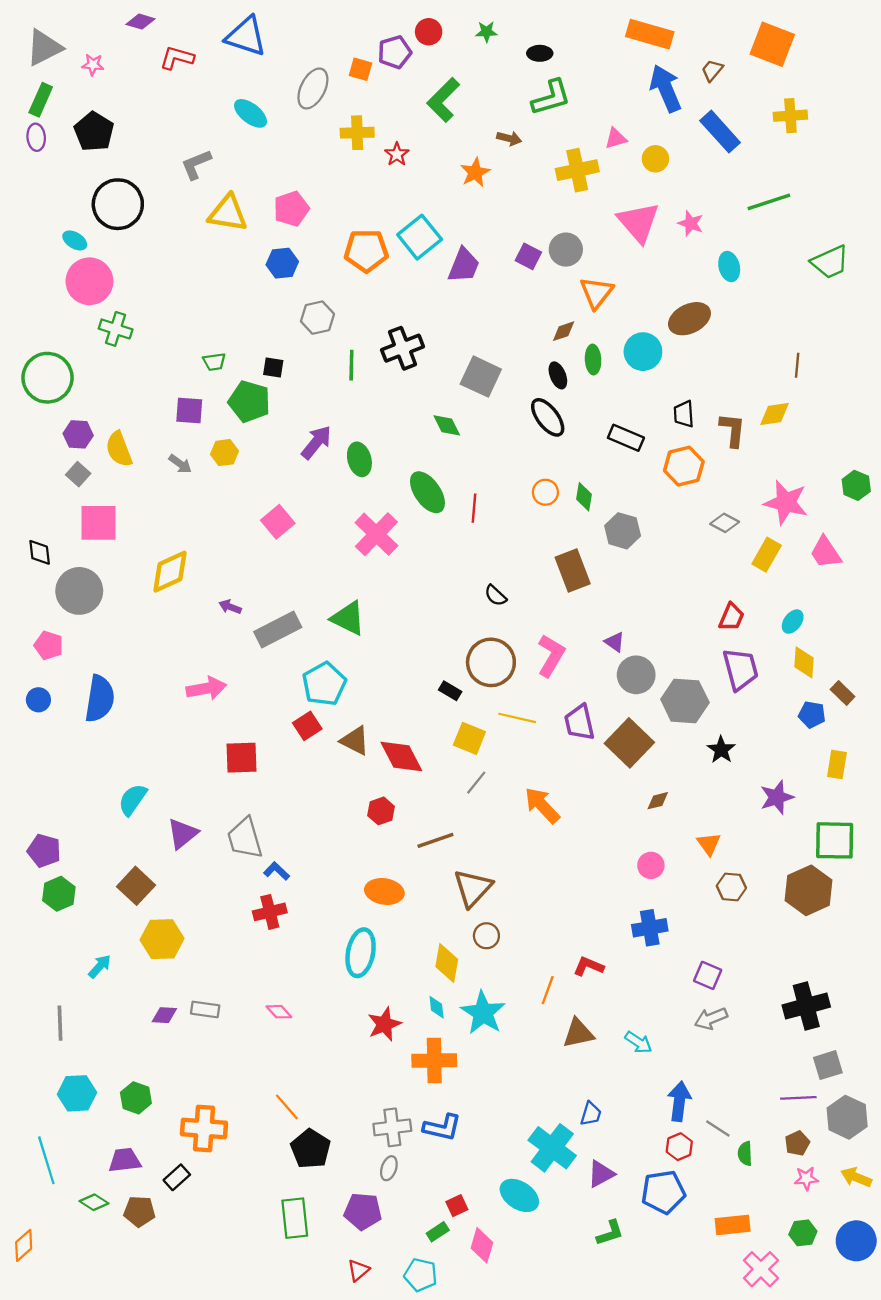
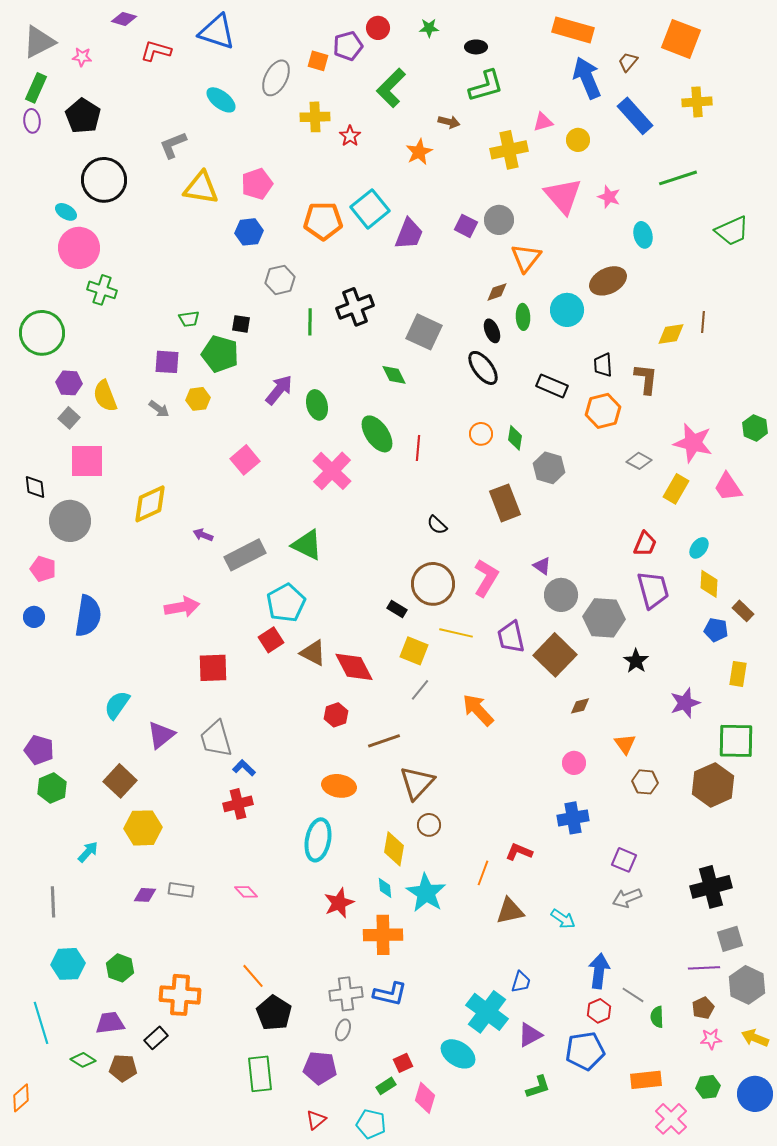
yellow diamond: (775, 414) -> (671, 334), moved

